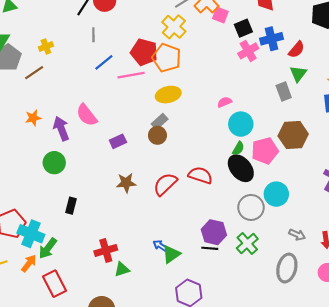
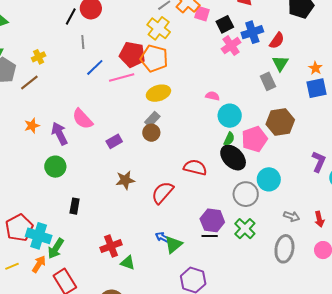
pink semicircle: (225, 102) -> (212, 96), turned 40
red semicircle: (165, 184) -> (163, 193), moved
green triangle: (122, 269) -> (128, 263), turned 42

